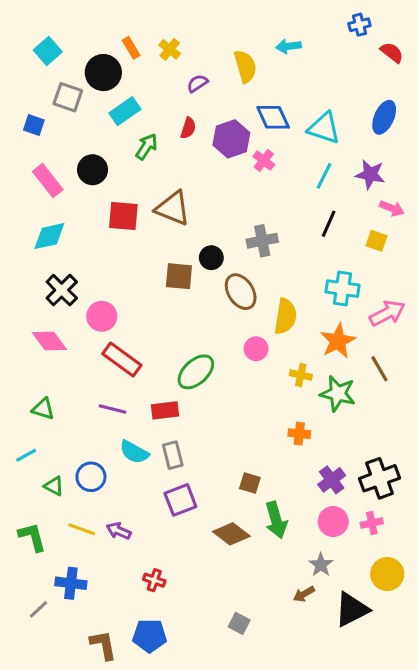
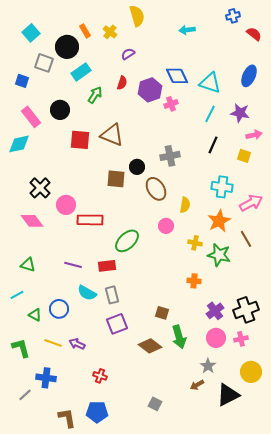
yellow semicircle: (245, 66) -> (137, 16), moved
pink cross: (264, 160) -> (171, 104), turned 32
pink arrow: (392, 208) -> (254, 135), turned -35
cyan diamond: (49, 236) -> (19, 144), moved
yellow semicircle: (285, 316) -> (185, 205), size x0.7
red rectangle: (122, 360) -> (90, 220), moved, turned -35

